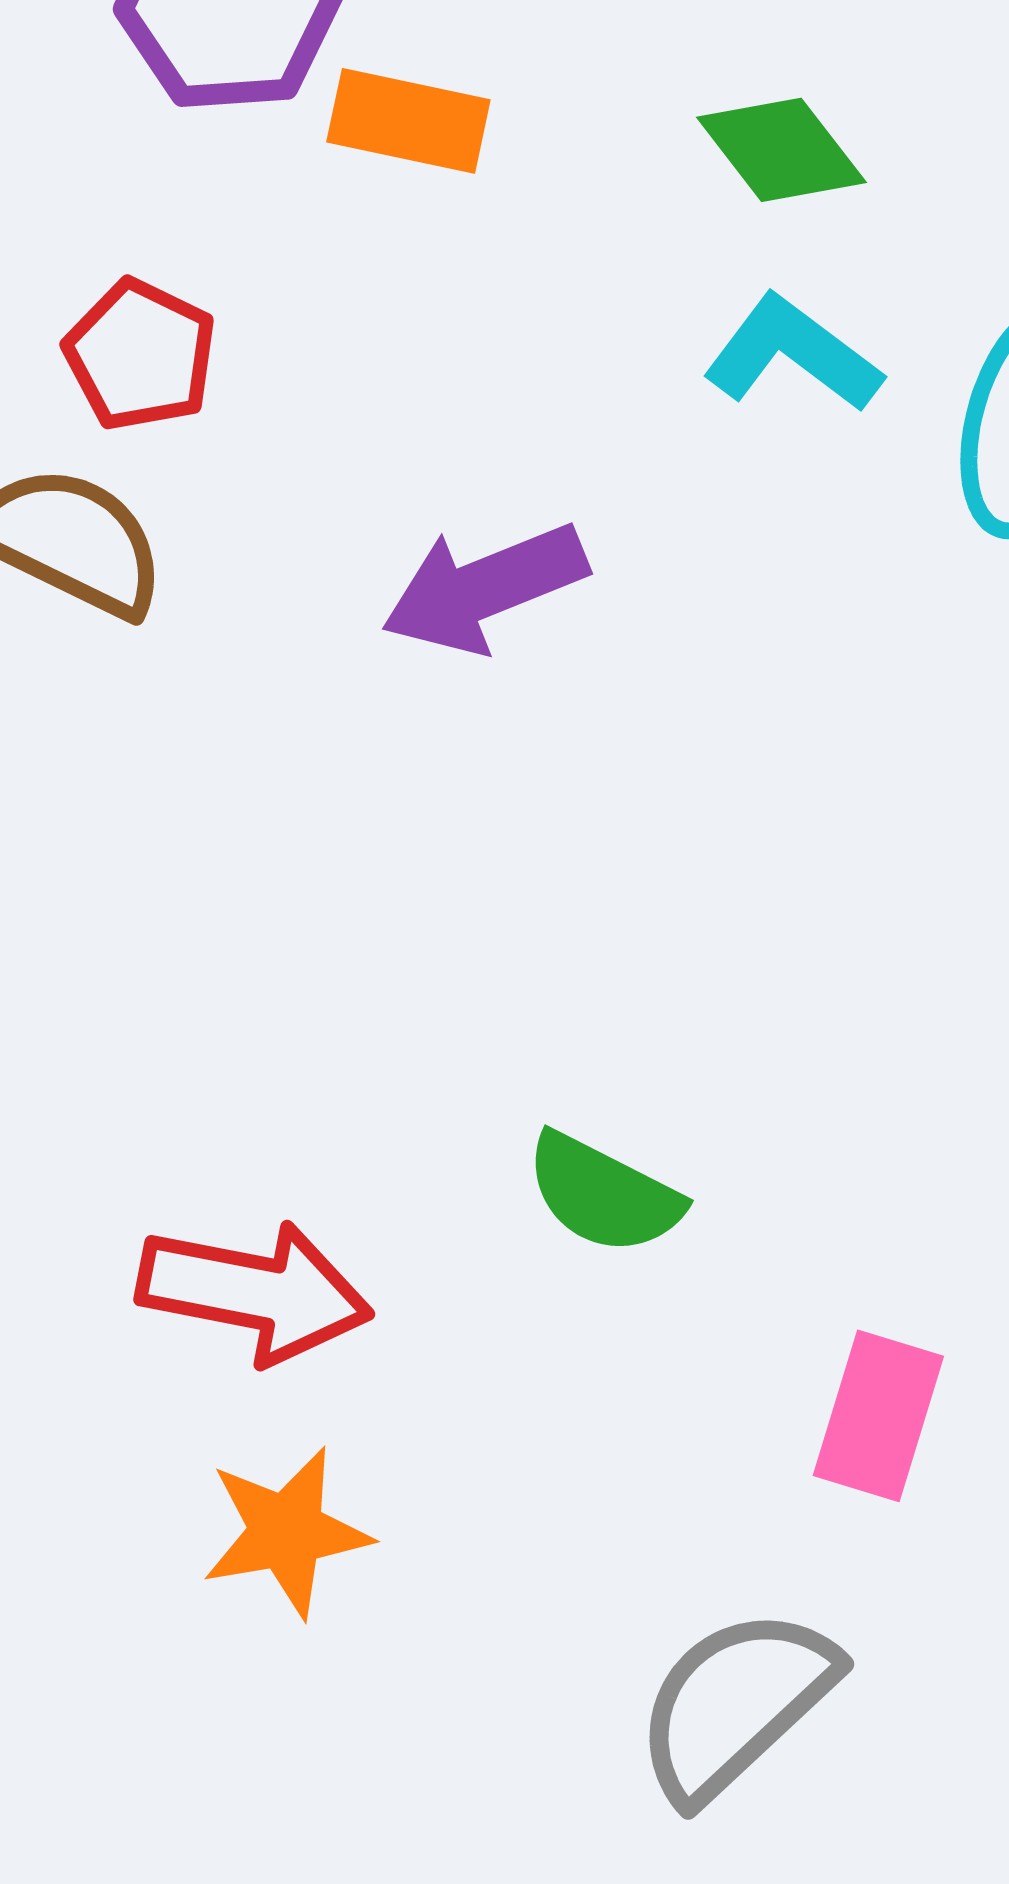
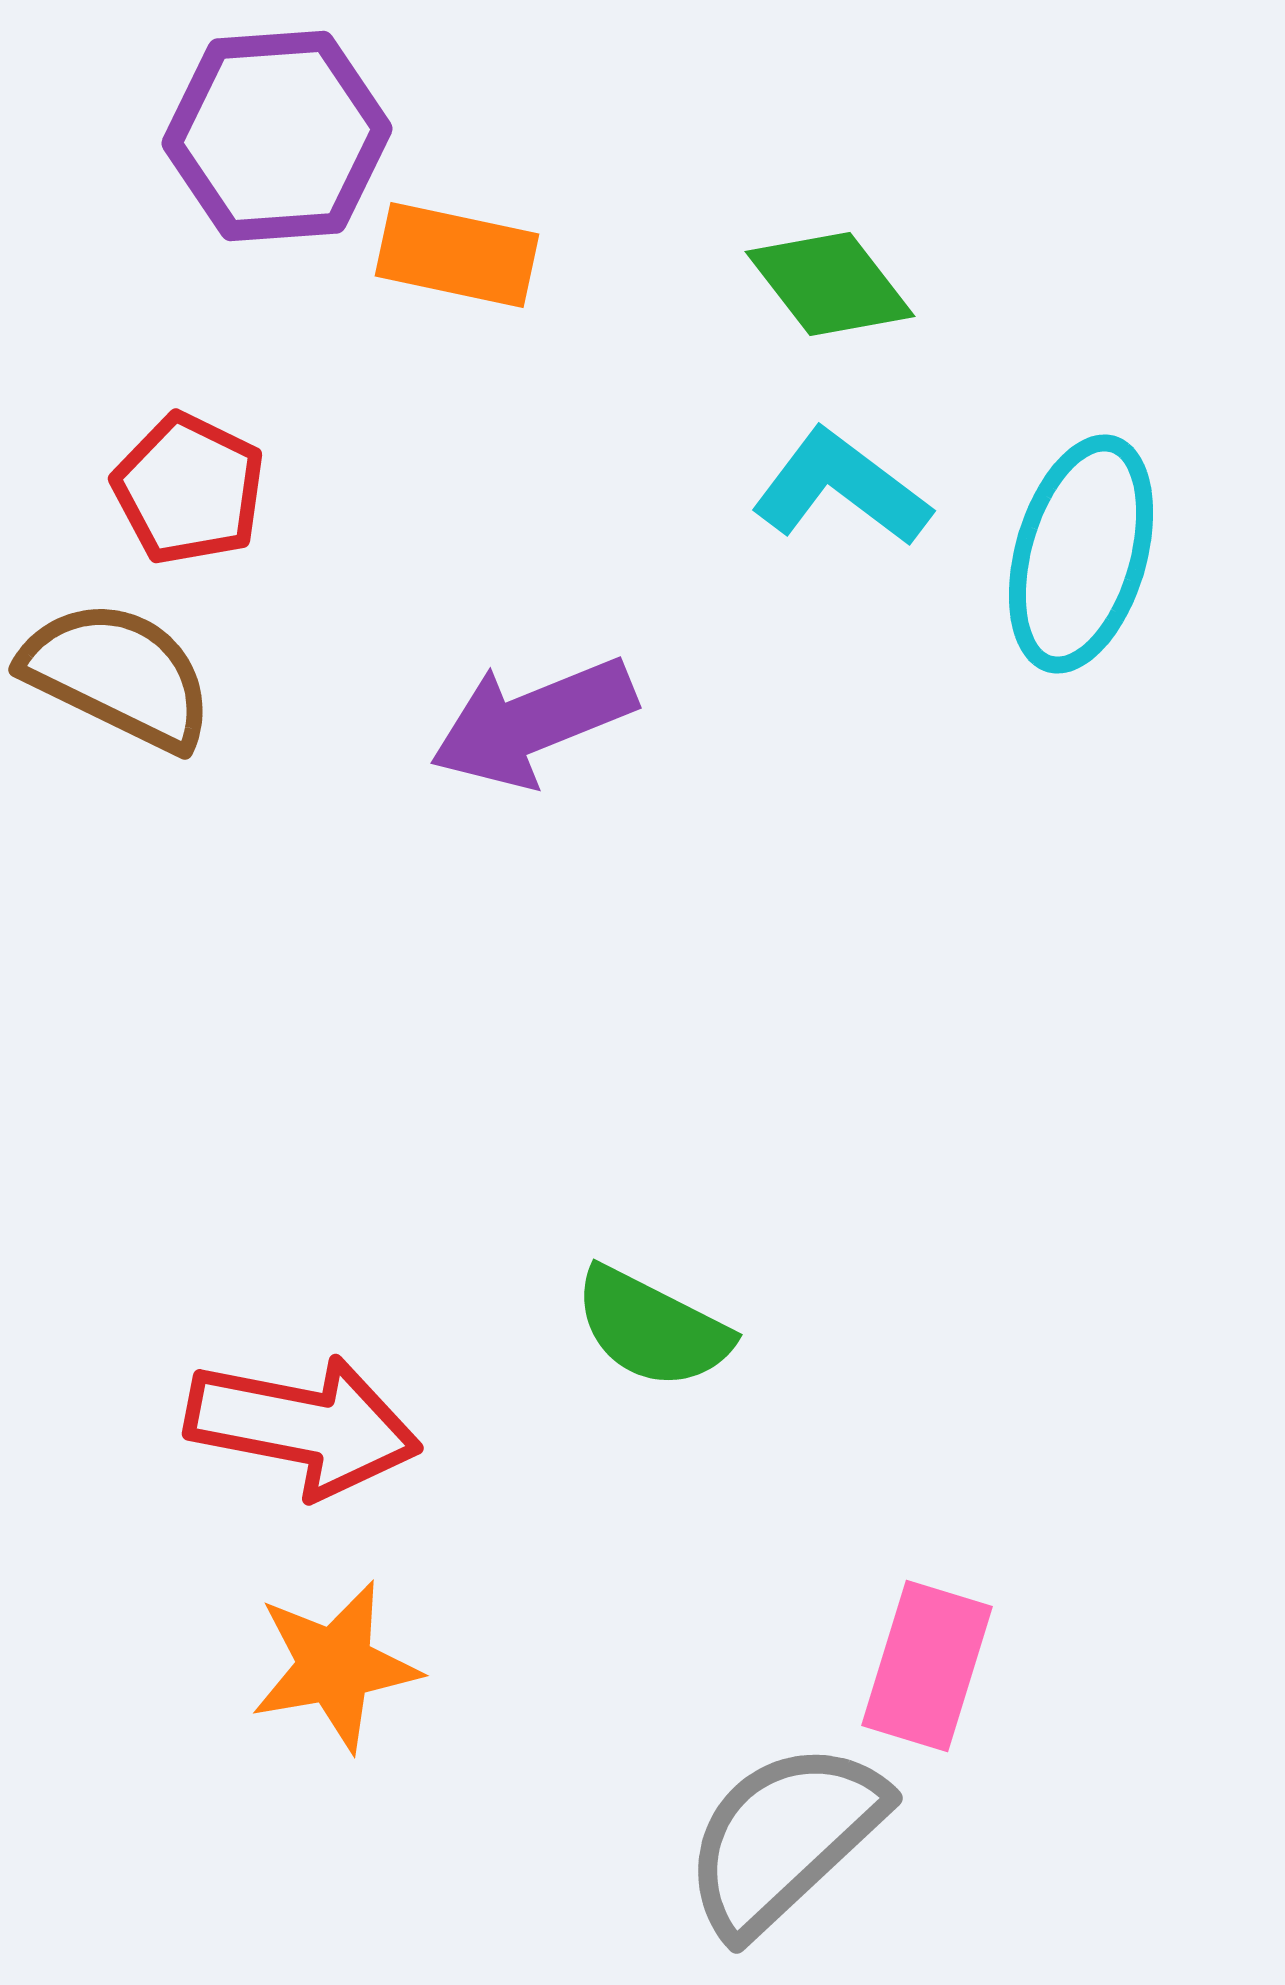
pink rectangle: (878, 1416) -> (927, 1666), moved

